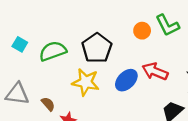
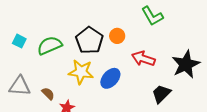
orange circle: (142, 31) -> (117, 36), moved
blue ellipse: (126, 80) -> (110, 78), moved

